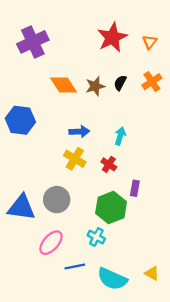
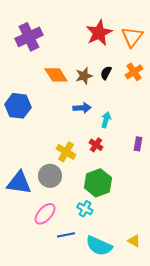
orange triangle: (150, 42) -> (132, 37), size x1.6
blue arrow: (79, 132) -> (82, 108), moved
yellow cross: (75, 159) -> (66, 152), moved
purple rectangle: (135, 188) -> (138, 144), moved

